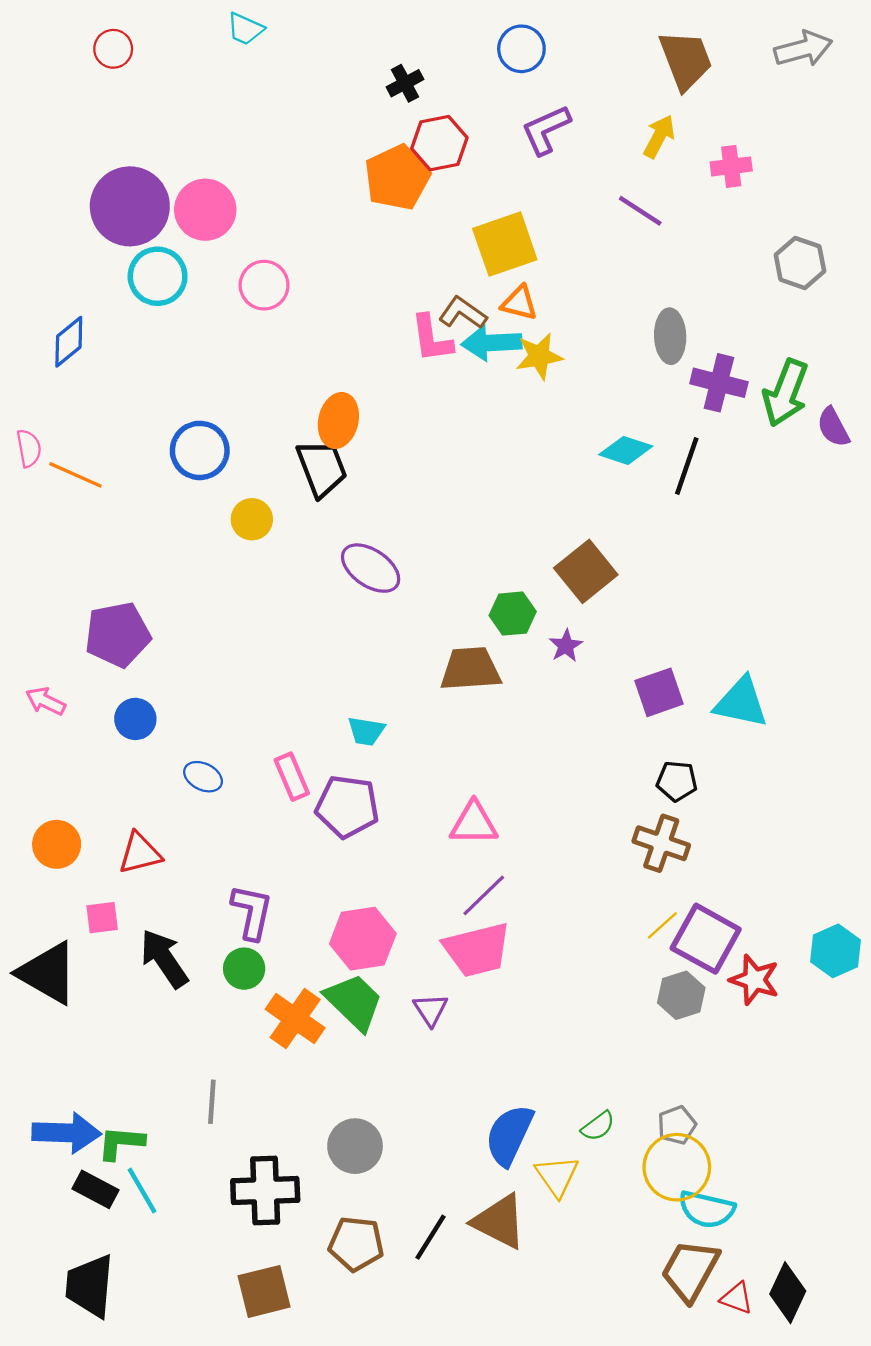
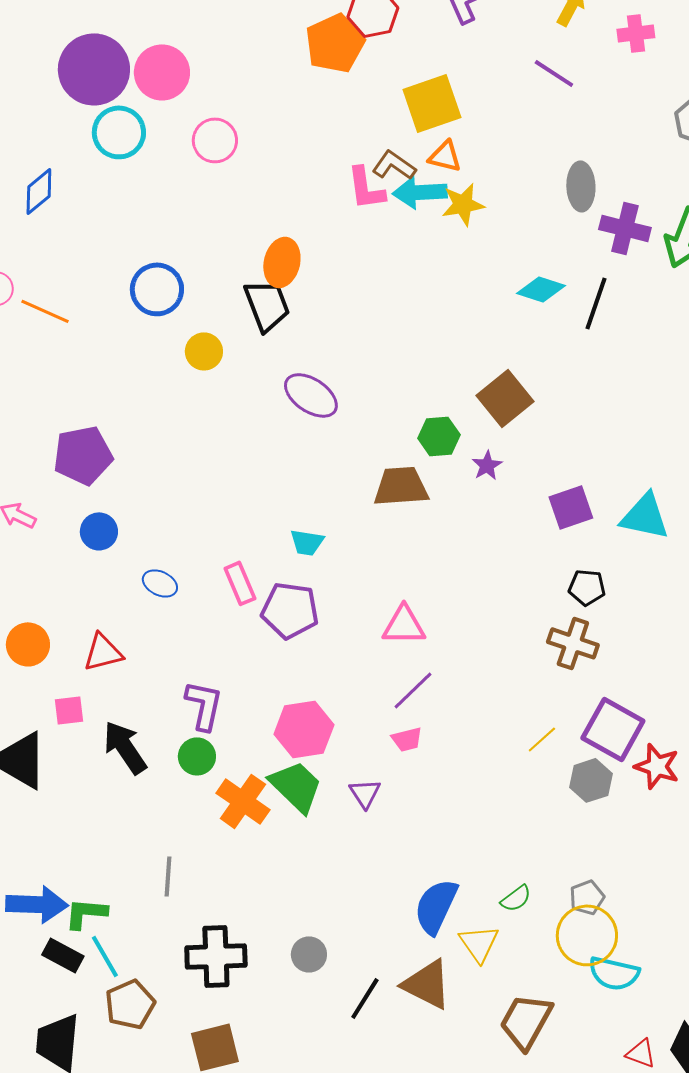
yellow line: (662, 925) -> (542, 739), moved
pink trapezoid: (477, 950) -> (407, 739), size x0.5
gray circle: (355, 1146) -> (309, 954), moved, size x0.7
brown pentagon: (356, 1244) -> (130, 1004), moved, turned -30
brown trapezoid: (690, 1270) -> (526, 1021), moved

